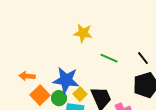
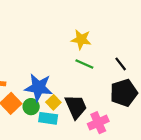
yellow star: (83, 33) -> (81, 39), moved

